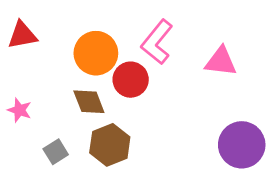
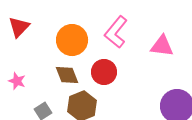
red triangle: (22, 35) -> (19, 27), turned -35
red circle: (131, 80) -> (104, 72), moved

